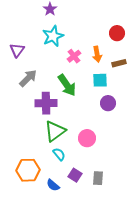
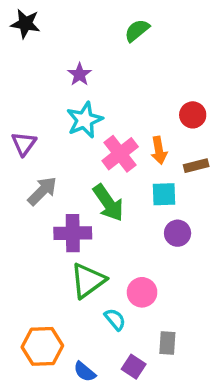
pink cross: (74, 56) -> (120, 154), size x1.5
cyan semicircle: (59, 154) -> (115, 319), moved
purple square: (75, 175) -> (134, 367), moved
gray rectangle: (98, 178) -> (167, 343), moved

